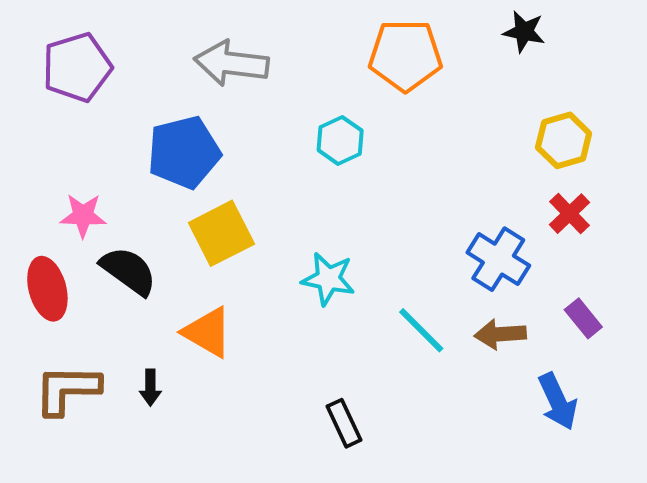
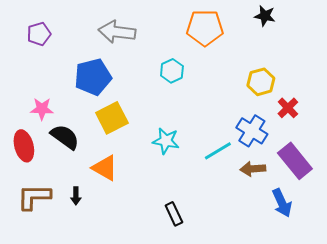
purple pentagon: (77, 67) -> (39, 34), size x0.7
yellow hexagon: (564, 140) -> (261, 82), moved
purple rectangle: (583, 318) -> (295, 161), size x1.8
cyan line: (421, 330) -> (218, 151), moved, turned -76

